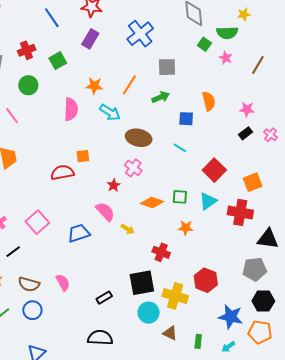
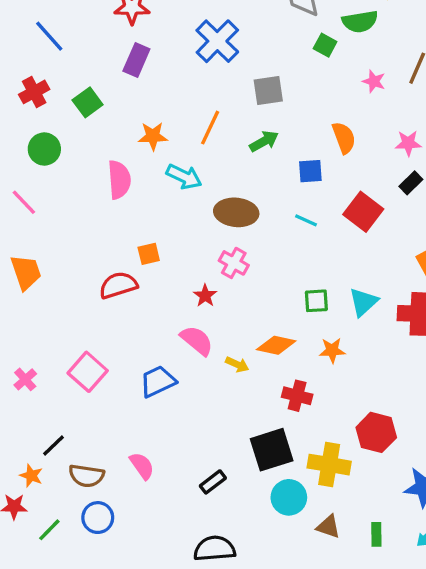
blue line: (52, 18) -> (49, 36), moved
pink star: (226, 58) -> (374, 81), moved
red square: (214, 170) -> (363, 212), moved
orange diamond: (152, 202) -> (276, 345), moved
black line: (13, 252) -> (53, 446), moved

